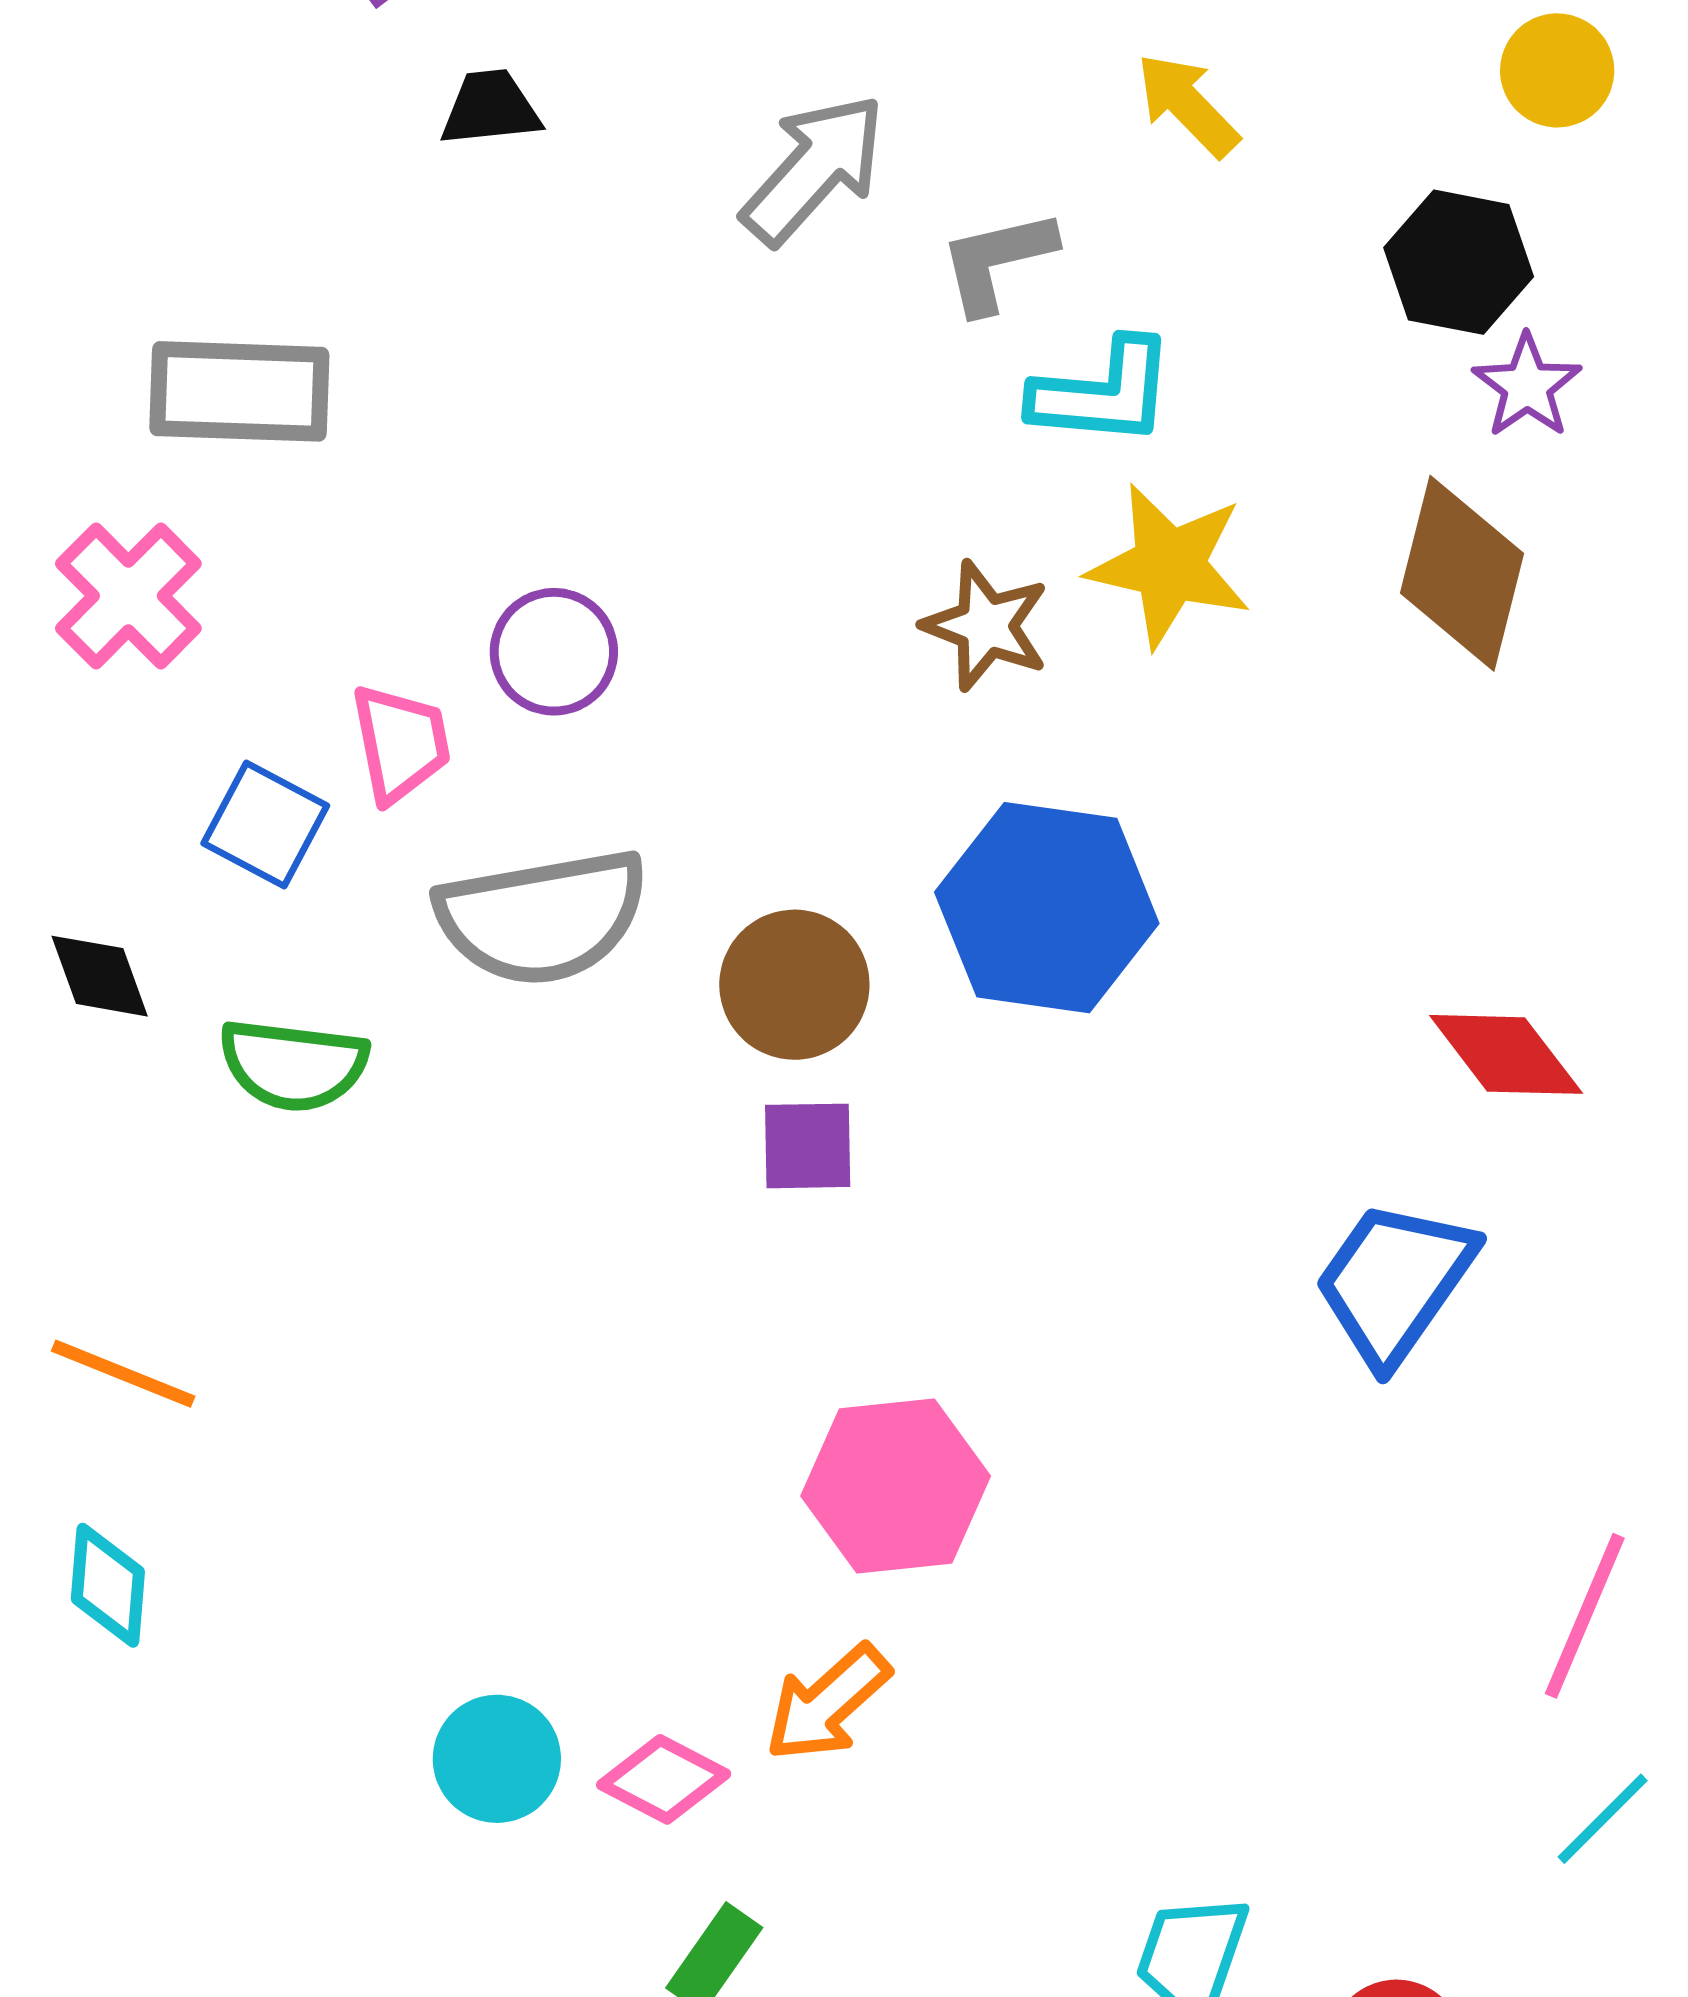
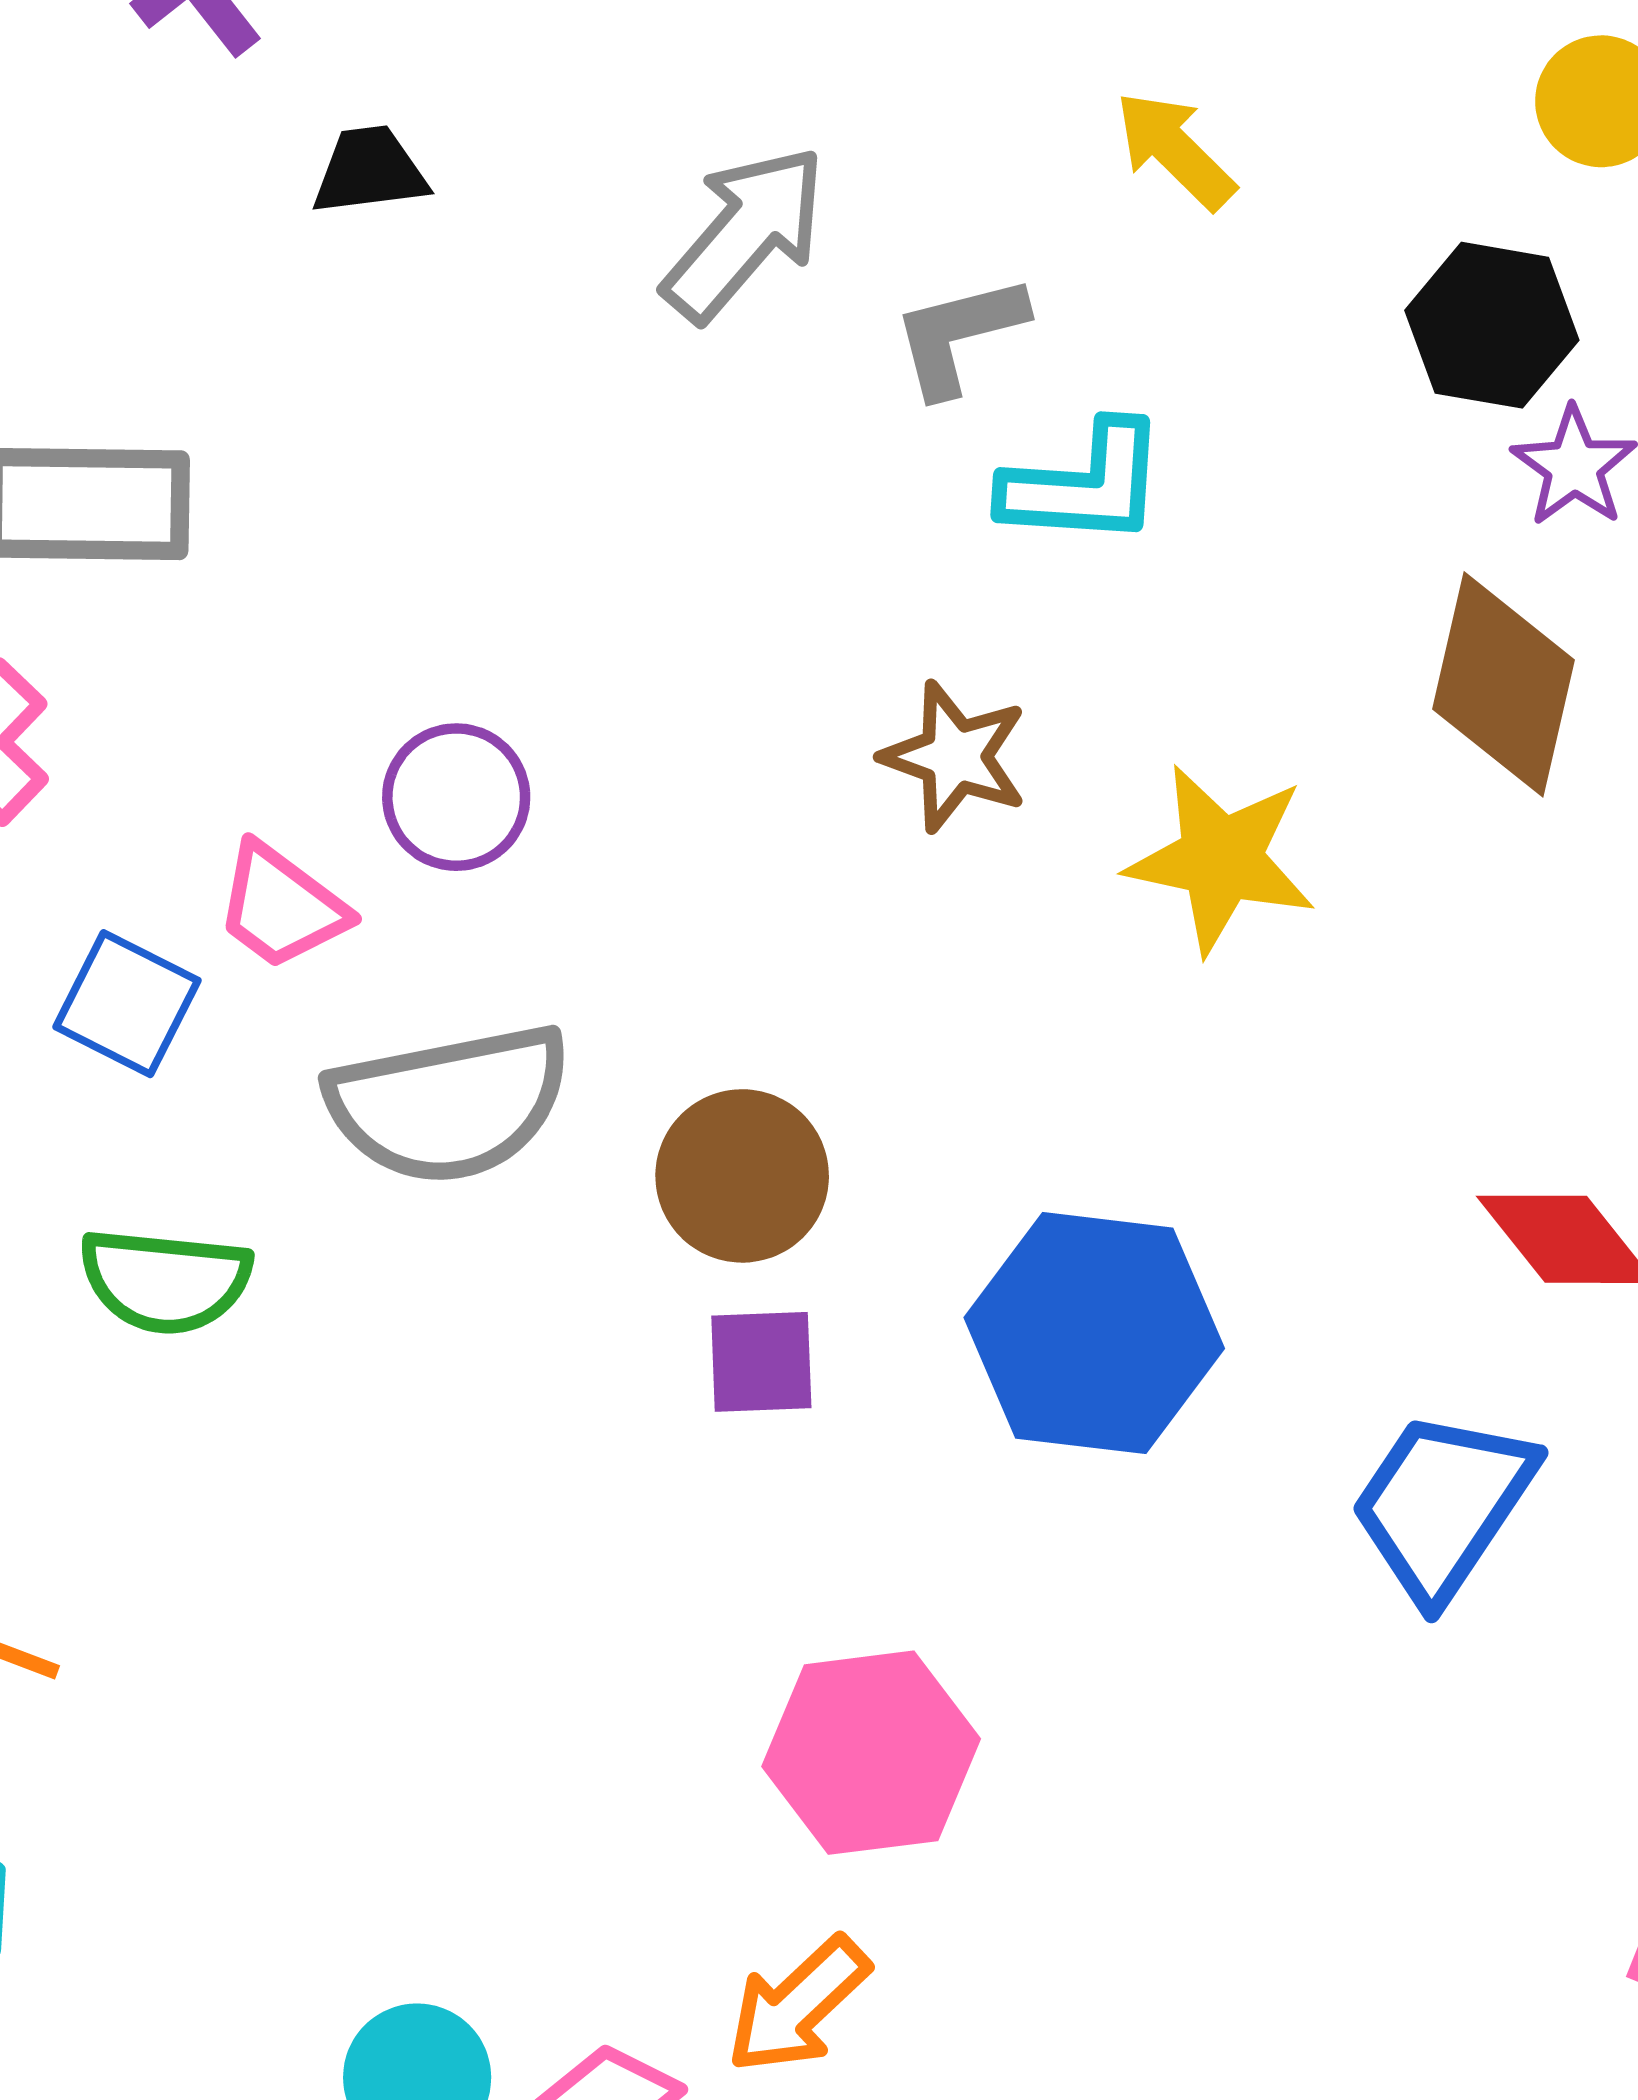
yellow star: (1169, 566) -> (1221, 859), moved
pink trapezoid: (401, 743) -> (281, 906), turned 139
blue hexagon: (1047, 908) -> (1094, 1333), moved

